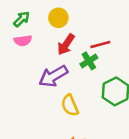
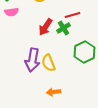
red arrow: (66, 44) -> (46, 27), moved
purple arrow: (53, 76) -> (33, 60), moved, turned -50

